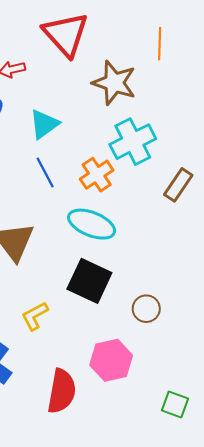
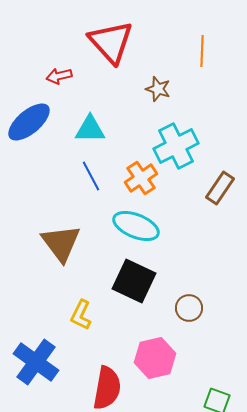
brown star: (114, 83) -> (158, 89), size x0.6
cyan triangle: (44, 124) -> (90, 129), turned 36
yellow L-shape: (35, 316) -> (81, 315), turned -36

